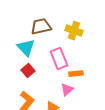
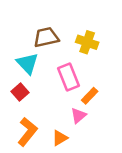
red square: (28, 71) -> (20, 92), moved
orange rectangle: (76, 74) -> (90, 96), turned -40

